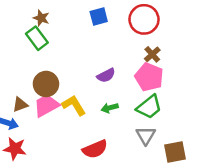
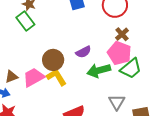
brown circle: (46, 84) -> (53, 60), moved
green trapezoid: (149, 107) -> (131, 69), moved
green arrow: (110, 108) -> (99, 70), moved, size x1.6

